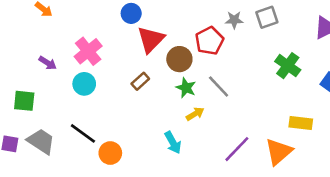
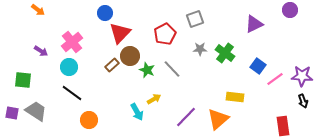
gray square: (267, 17) -> (195, 19), moved
gray star: (234, 20) -> (200, 49), moved
brown circle: (179, 59) -> (130, 56), moved
yellow arrow: (195, 114) -> (154, 99), moved
black line: (83, 133) -> (72, 93), moved

